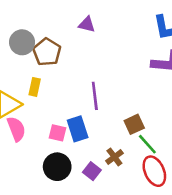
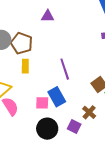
yellow rectangle: (35, 87) -> (25, 66), moved

